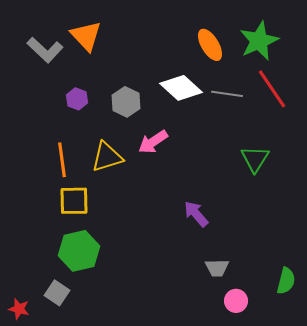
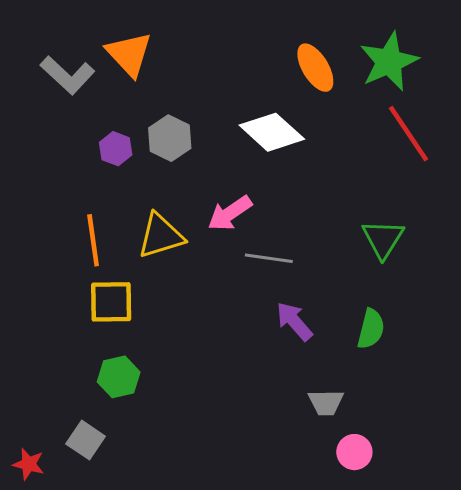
gray line: (227, 94) -> (269, 258), moved
gray hexagon: (126, 102) -> (170, 138), moved
green hexagon: (79, 251) -> (119, 377), size x0.7
green semicircle: (286, 281) -> (371, 329), moved

